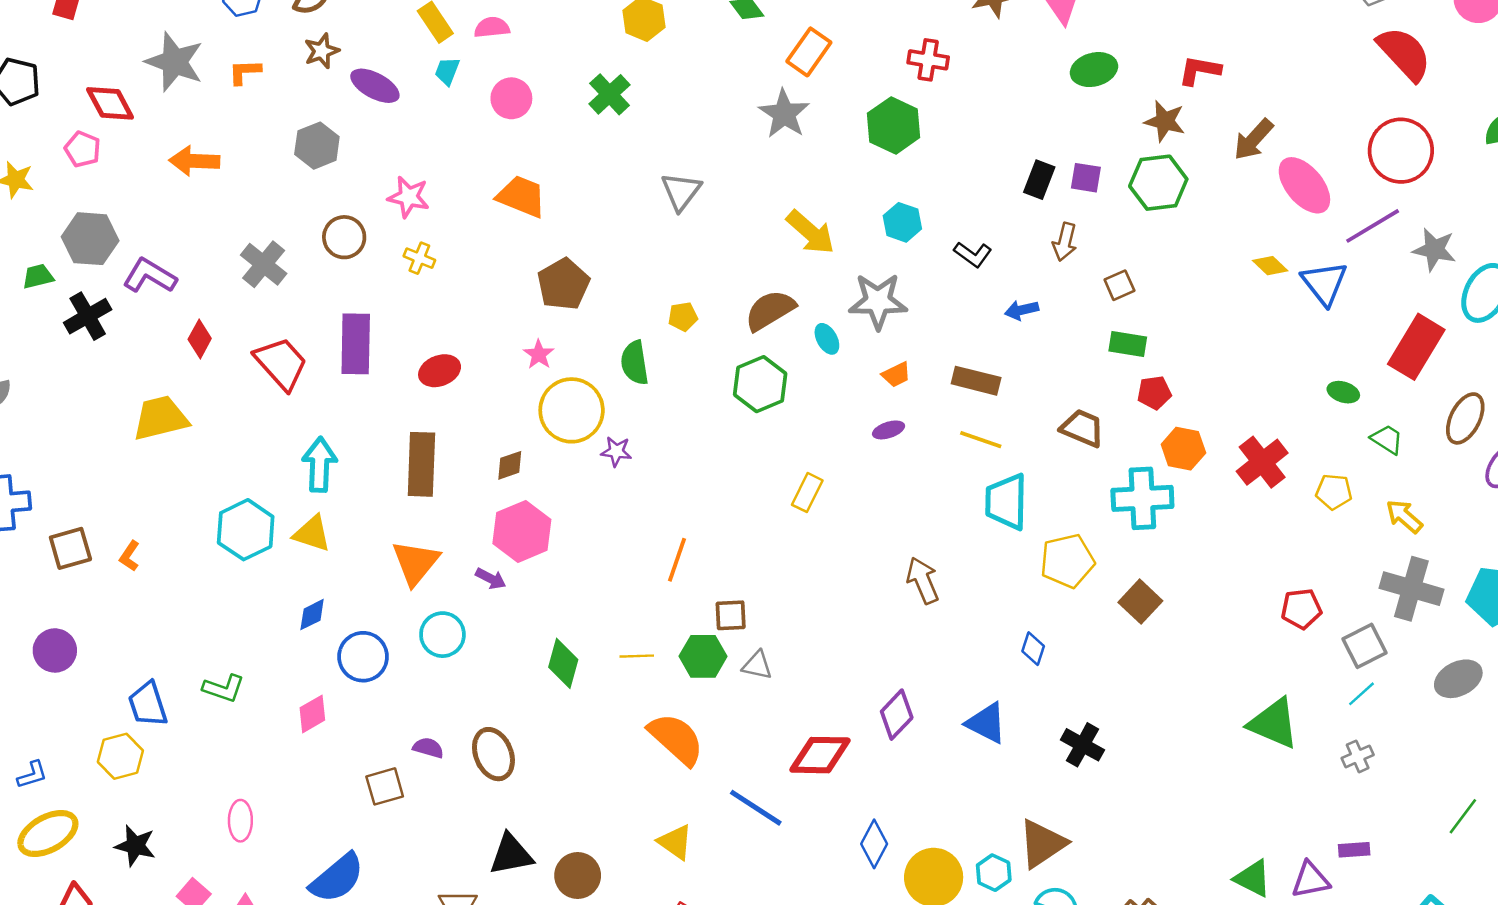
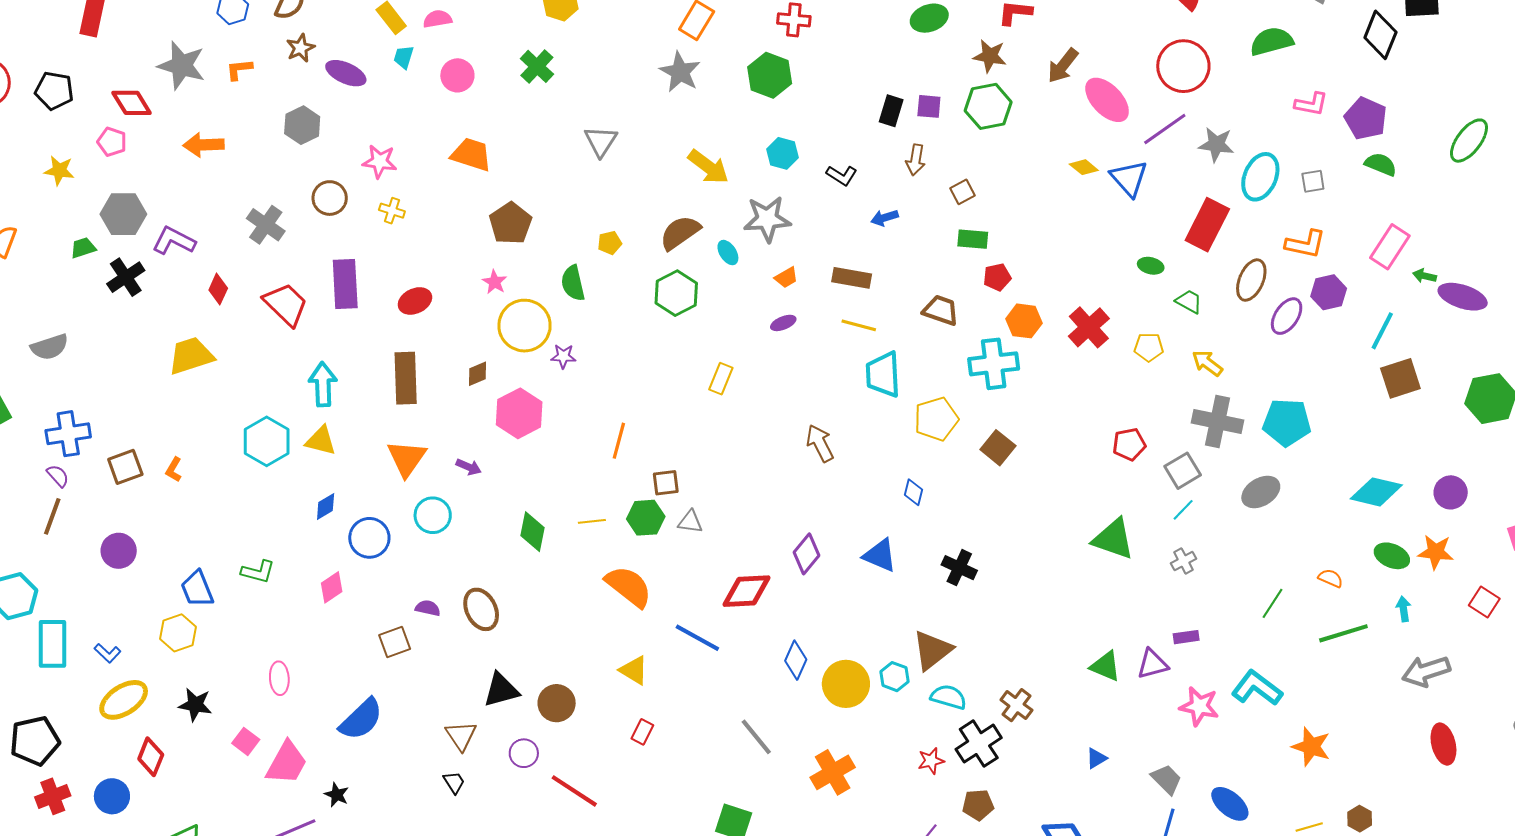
pink hexagon: (522, 531) -> (519, 413), moved
blue L-shape: (32, 775) -> (107, 653), turned 64

